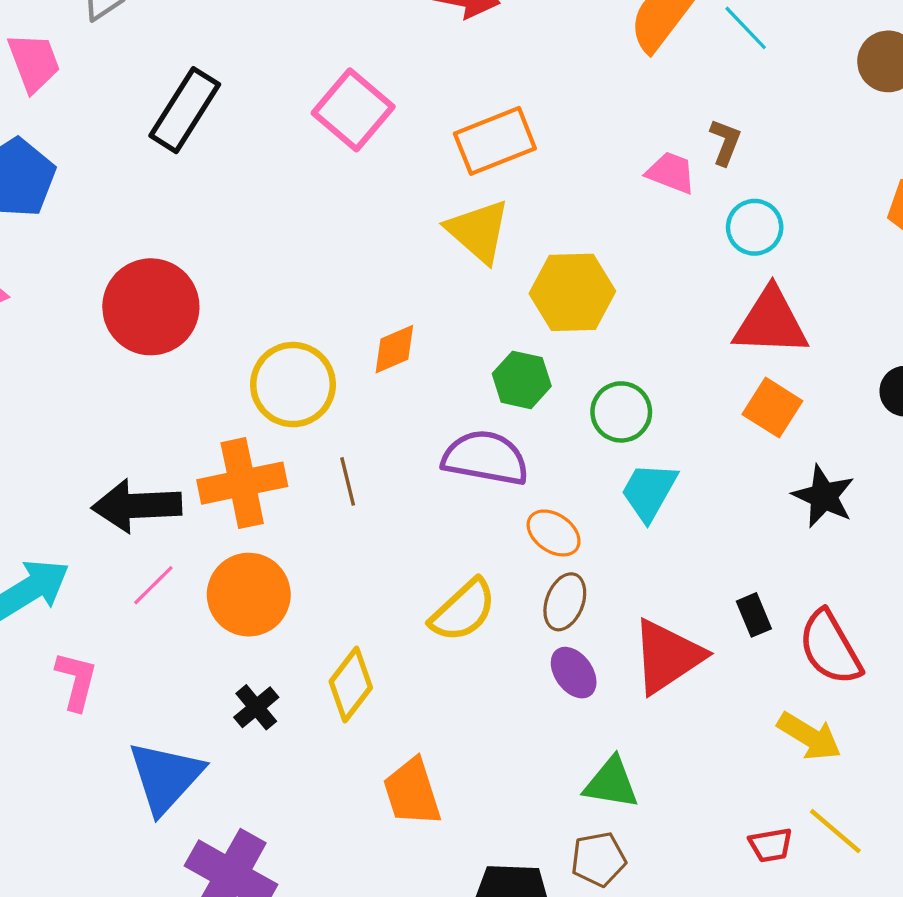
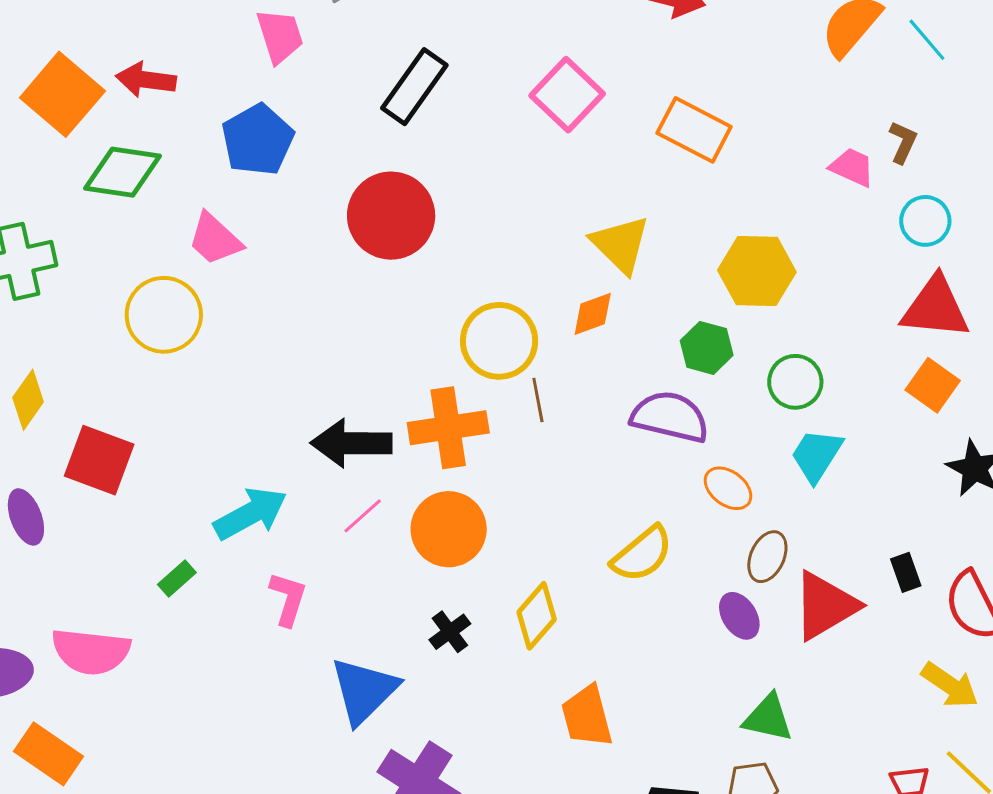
orange rectangle: (495, 141) -> (694, 130), turned 46
yellow triangle: (478, 231) -> (620, 244), moved
red circle: (151, 307) -> (391, 216), moved
brown line: (348, 481) -> (538, 400), moved
brown ellipse: (565, 602) -> (767, 557), moved

